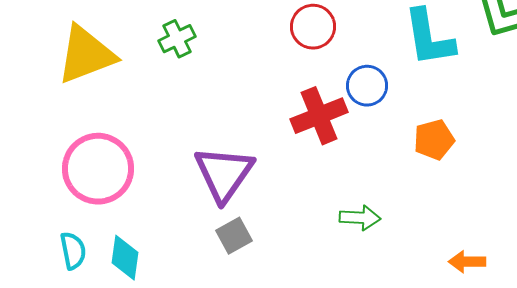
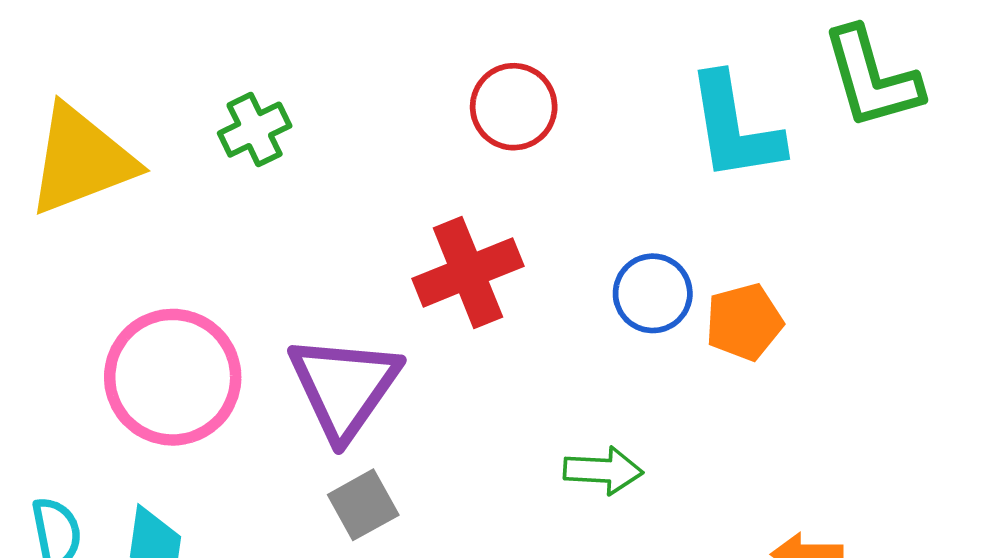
blue circle: (367, 86) -> (653, 293), moved
red cross: (319, 116) -> (468, 272), moved
pink circle: (98, 169) -> (173, 377), moved

